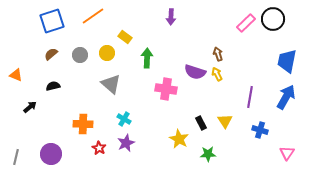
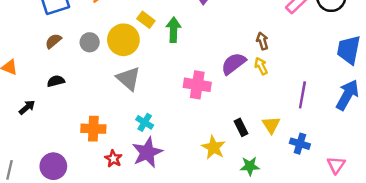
yellow circle: (107, 53) -> (123, 40), size x1.6
green arrow: (147, 58) -> (173, 30), moved
purple semicircle: (195, 72) -> (234, 64), turned 125
blue cross: (260, 130) -> (300, 144), moved
purple star: (126, 143) -> (147, 152), size x1.4
pink triangle: (287, 153) -> (336, 165), moved

